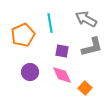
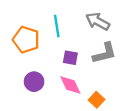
orange pentagon: (23, 35) -> (26, 40), turned -30

